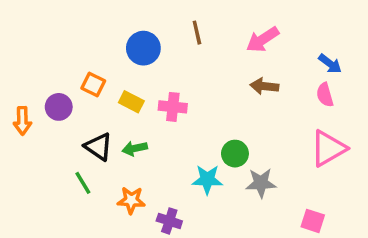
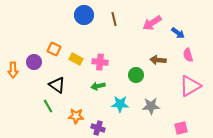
blue circle: (143, 48) -> (84, 15), moved
blue arrow: (330, 64) -> (178, 33), moved
brown arrow: (264, 86) -> (158, 60), moved
green arrow: (135, 148) -> (98, 86), moved
green circle: (235, 154) -> (136, 75), moved
pink square: (313, 221) -> (181, 128), turned -32

